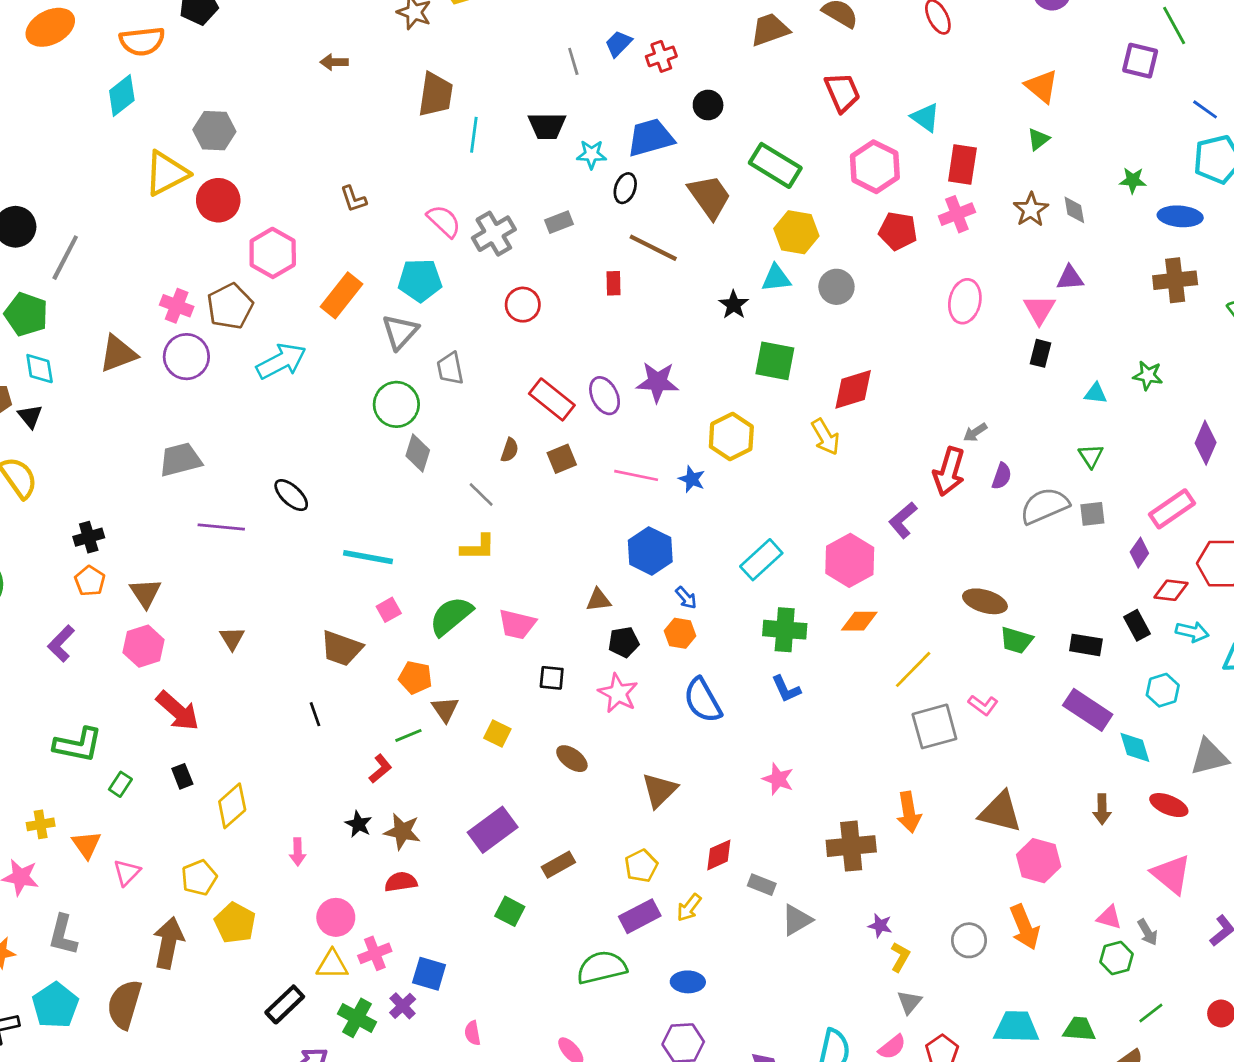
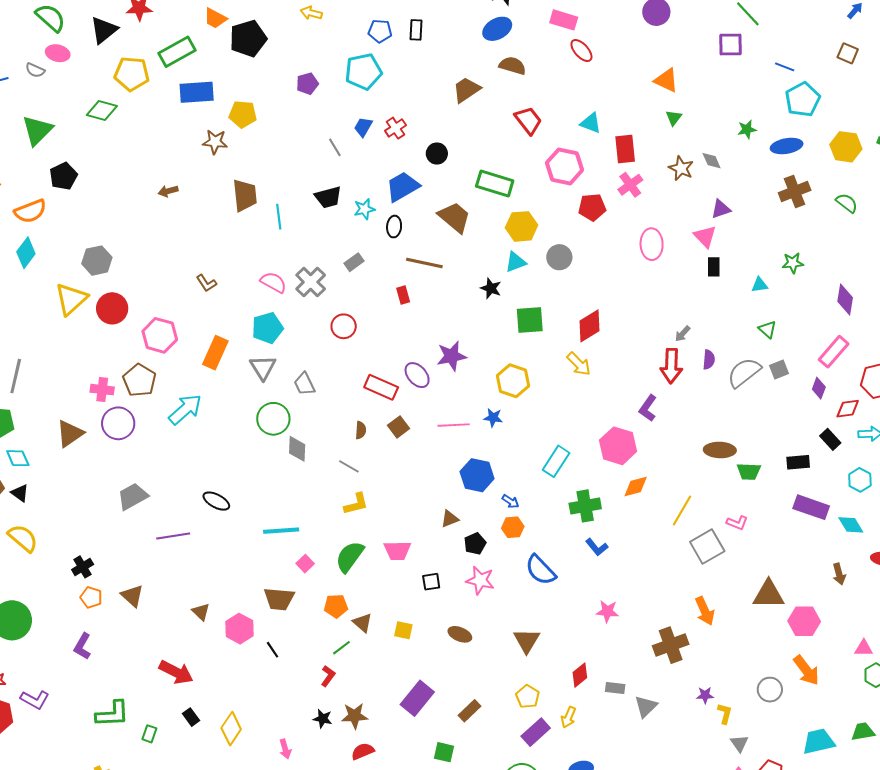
pink hexagon: (144, 646) -> (240, 629), moved

